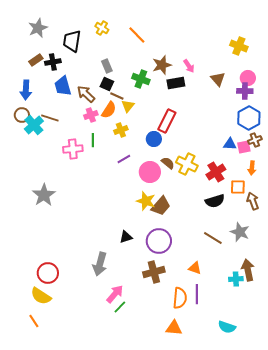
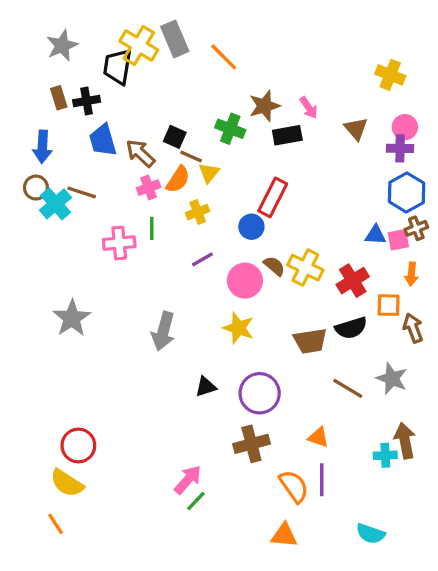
yellow cross: (102, 28) -> (139, 45), moved, size x1.6
brown rectangle: (36, 60) -> (59, 98), turned -72
gray rectangle: (107, 66) -> (175, 39), moved, size x1.5
brown trapezoid: (161, 206) -> (310, 341), moved, turned 40
gray arrow: (100, 264) -> (163, 331), moved
orange semicircle: (180, 298) -> (294, 486), turned -40

